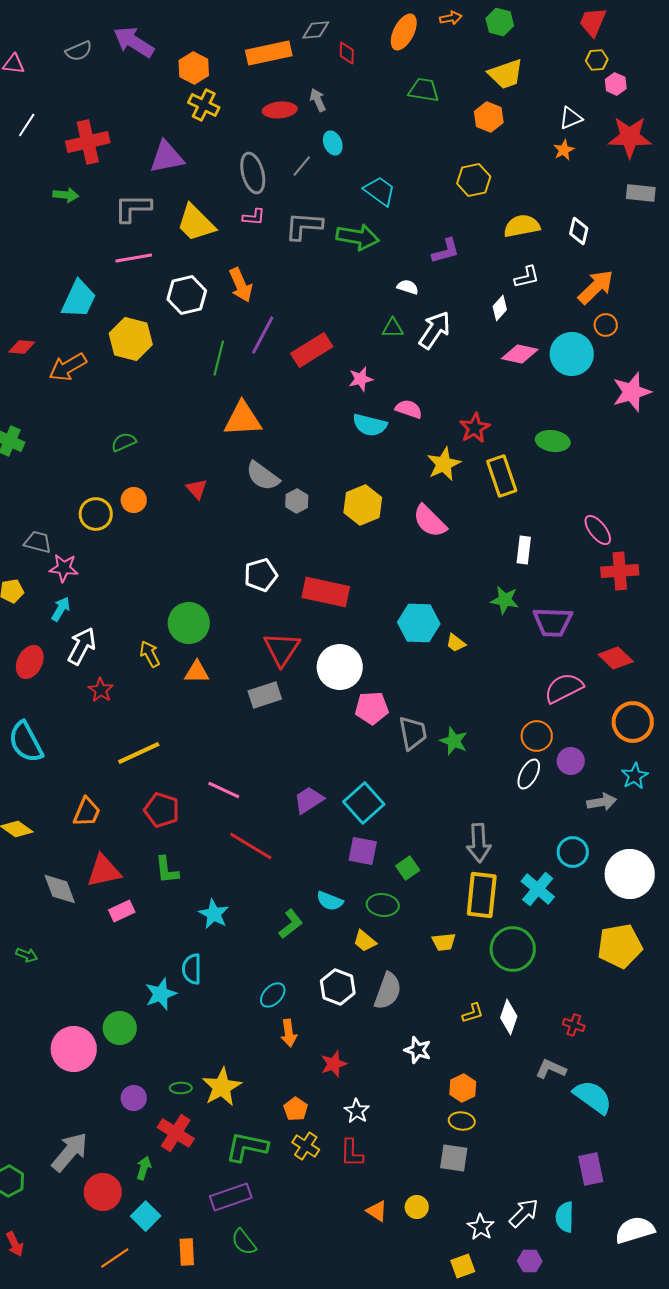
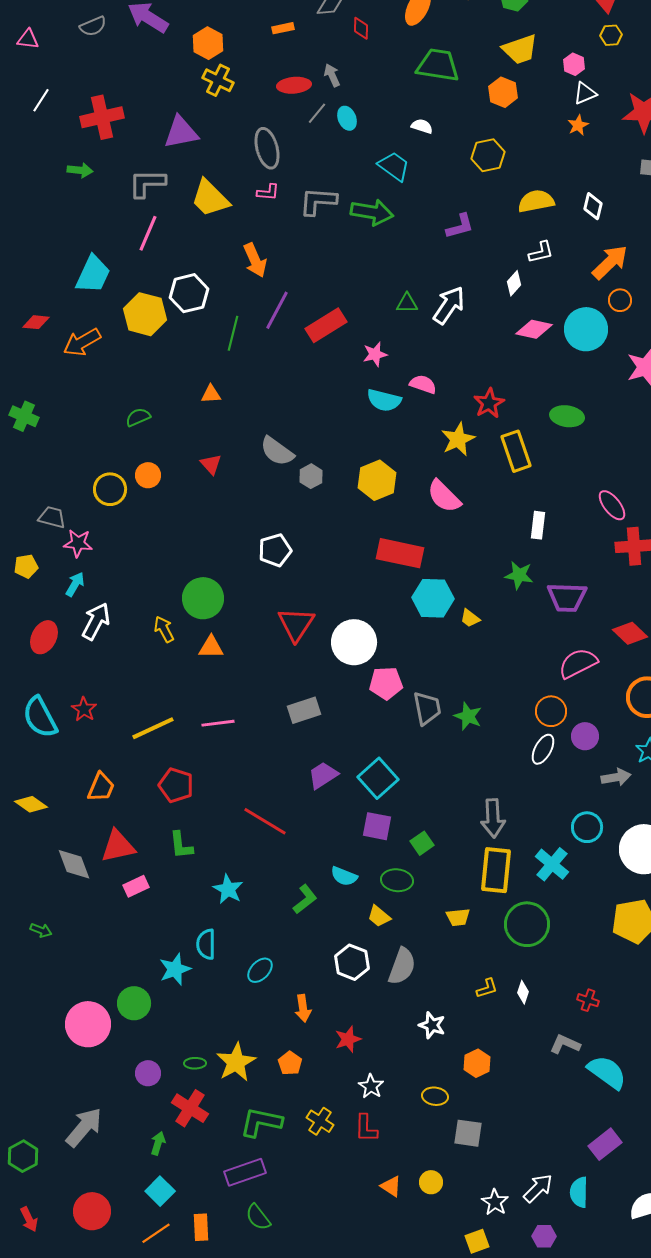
orange rectangle: (269, 53) -> (283, 28), size x0.5
pink hexagon: (616, 84) -> (574, 64), moved
green trapezoid: (424, 90) -> (438, 65), size x1.4
gray line: (302, 166) -> (317, 113), moved
pink line: (134, 258) -> (148, 233), turned -57
white semicircle: (408, 287) -> (422, 126), moved
white hexagon: (187, 295) -> (189, 293), moved
orange triangle: (243, 419) -> (211, 394), moved, size x0.5
red rectangle: (326, 592) -> (400, 553), moved
red star: (101, 690) -> (84, 709), moved
gray rectangle: (265, 695) -> (304, 710), moved
pink line: (224, 790) -> (218, 723), moved, turned -32
cyan ellipse: (273, 995) -> (260, 970), moved
white diamond: (509, 1017) -> (523, 992), size x0.7
orange pentagon: (296, 1109) -> (290, 1063), moved
yellow ellipse: (462, 1121) -> (435, 1096), moved
purple rectangle: (591, 1169) -> (605, 1144), turned 64
red circle: (103, 1192) -> (92, 1211), moved
orange line: (115, 1258) -> (156, 1233), moved

